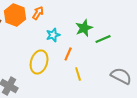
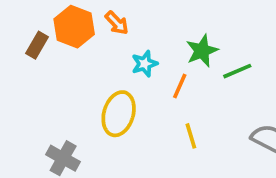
orange arrow: (38, 13) -> (117, 23), turned 104
orange line: (68, 54) -> (180, 86), moved

